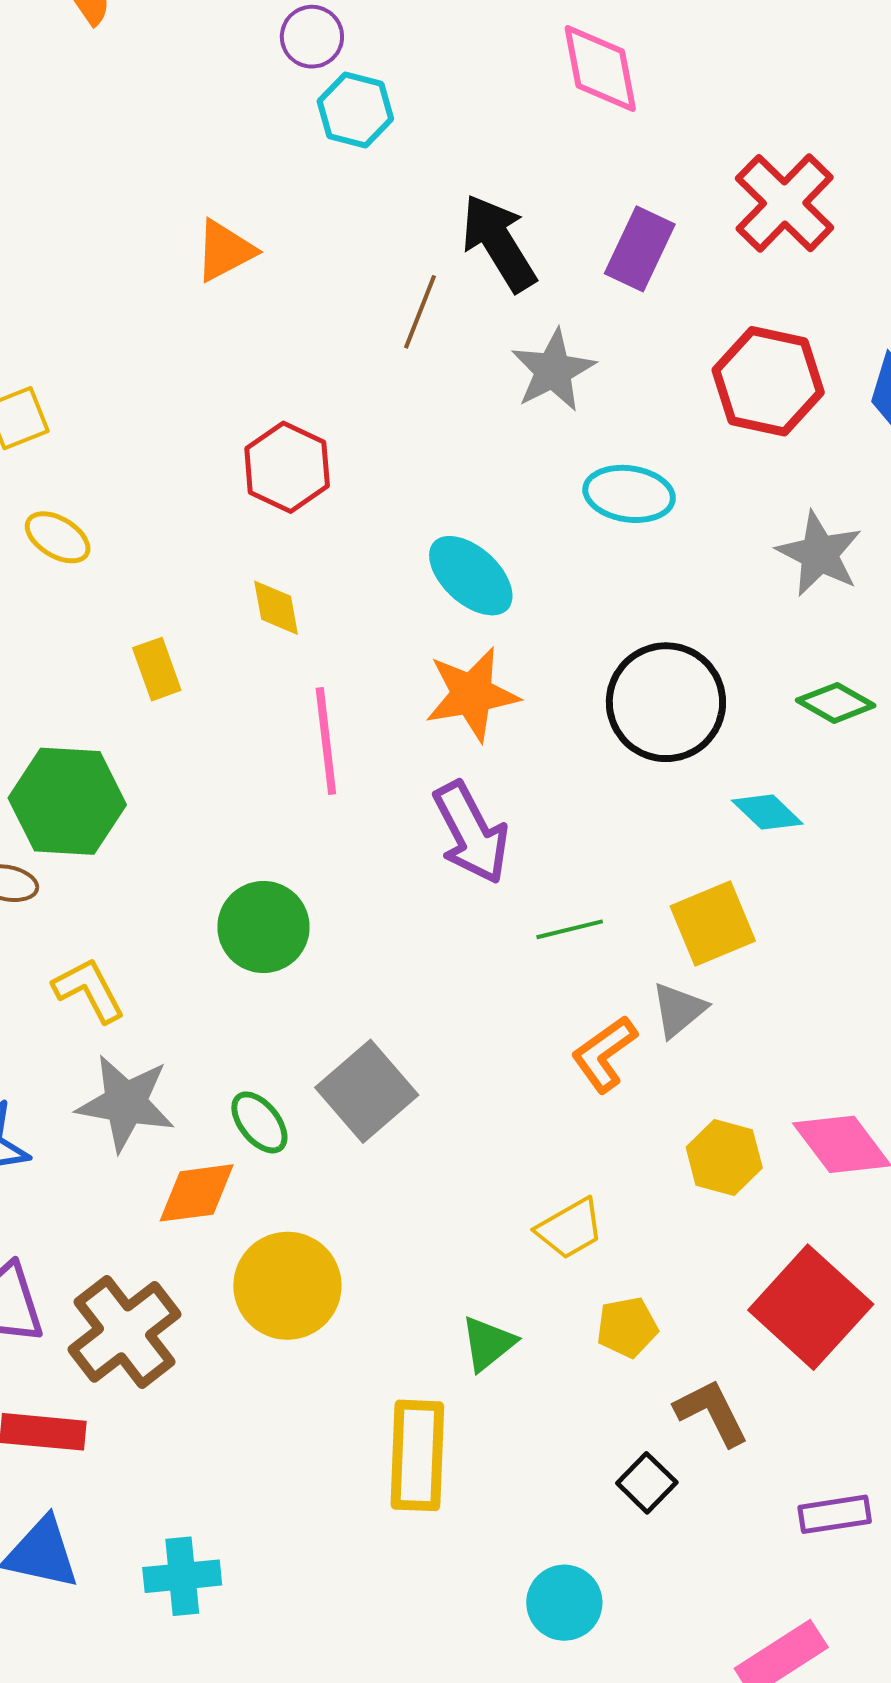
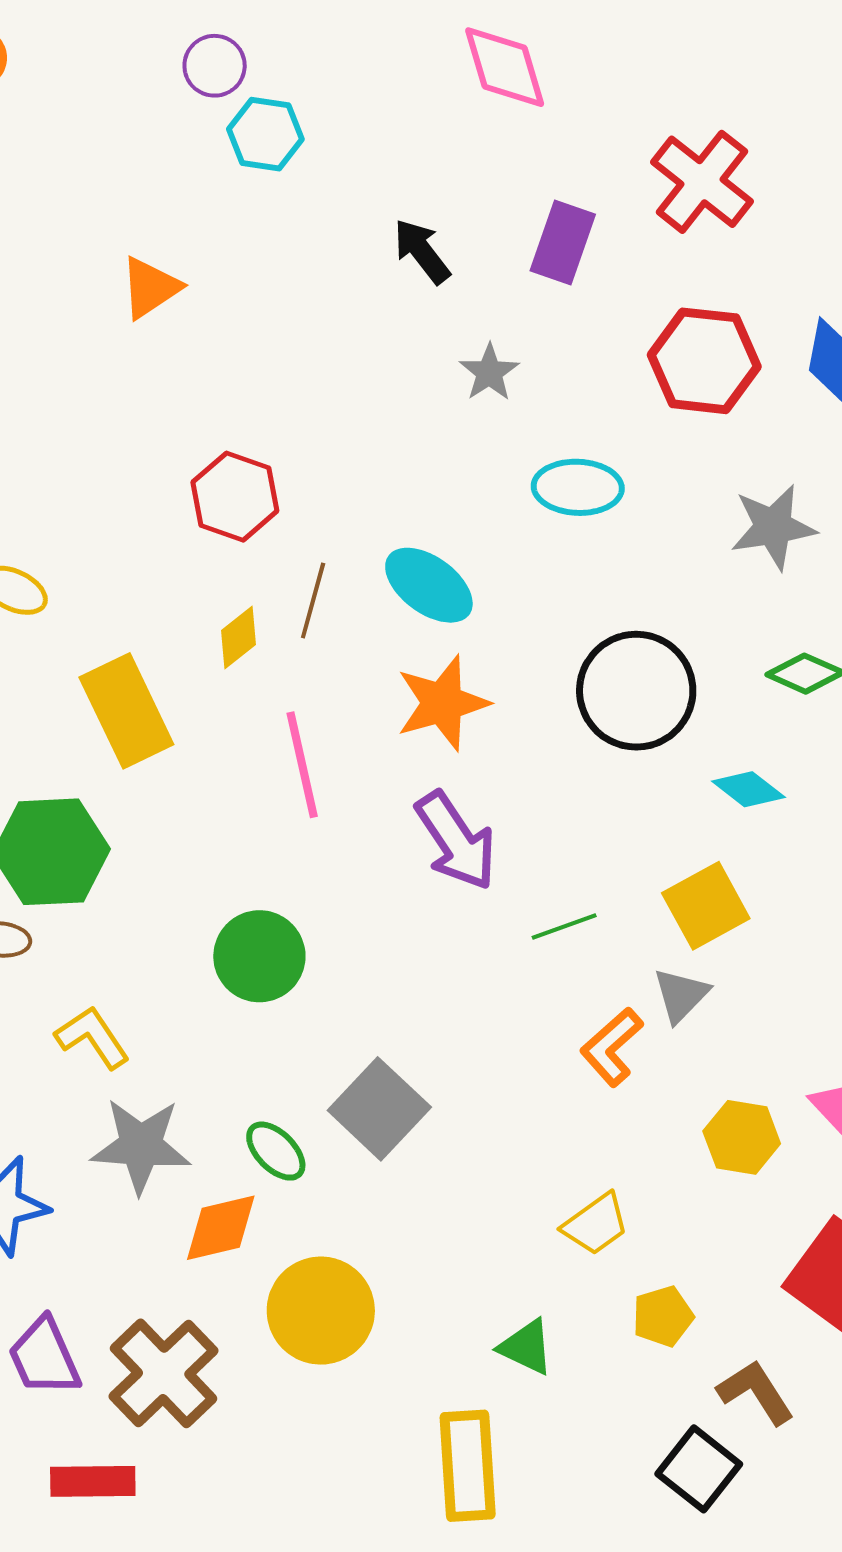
black arrow: (499, 243) -> (422, 251), size x0.7
brown line: (420, 312) -> (313, 601), moved
gray star: (553, 370) -> (489, 372), size x0.7
gray star: (819, 554) -> (773, 527), turned -30
yellow diamond: (276, 608) -> (239, 637), turned 68
yellow rectangle: (157, 669) -> (126, 711), size x1.8
green triangle: (488, 1344) -> (526, 1347), turned -50
black square: (647, 1483) -> (699, 1469), size x1.4

